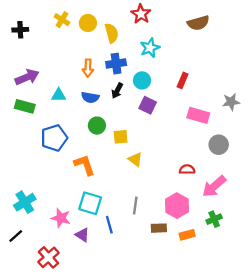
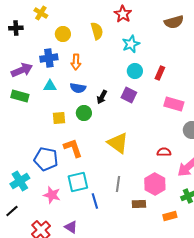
yellow cross: (62, 20) -> (41, 13), moved
yellow circle: (88, 23) -> (63, 34), moved
blue cross: (116, 64) -> (49, 58), moved
cyan circle: (142, 80) -> (135, 71), moved
black arrow: (117, 91) -> (102, 97), moved
yellow square: (121, 137) -> (59, 118), moved
blue pentagon: (54, 138) -> (46, 159), moved, turned 30
yellow triangle: (135, 159) -> (118, 143), size x1.6
cyan square: (90, 203) -> (78, 182), turned -30
purple triangle: (82, 235) -> (71, 227), moved
orange rectangle: (187, 235) -> (170, 216), moved

